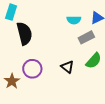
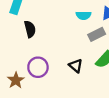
black semicircle: (24, 33) -> (30, 29), size x0.7

